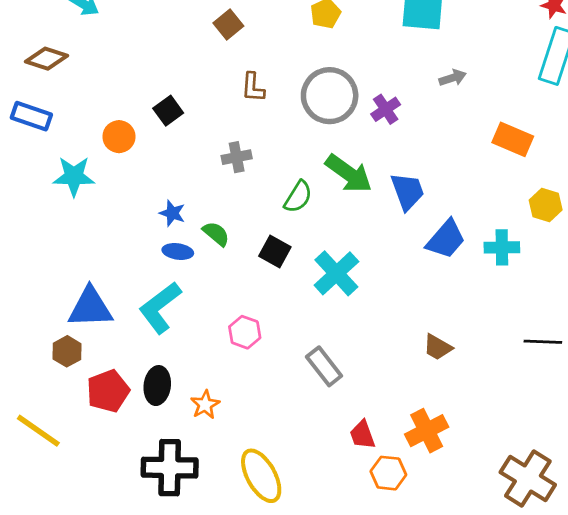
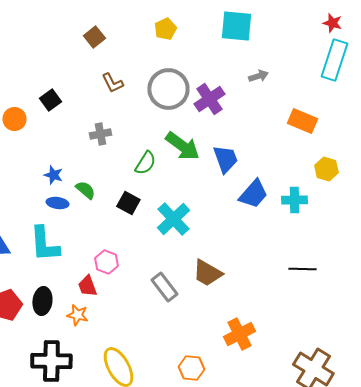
brown L-shape: (253, 87) -> (112, 83), turned -30
purple cross: (386, 109) -> (209, 99), size x1.4
cyan L-shape: (160, 308) -> (44, 244), turned -57
black line: (543, 342) -> (302, 269), moved
brown trapezoid: (438, 347) -> (207, 273), moved, size x1.4
orange star: (205, 405) -> (77, 315), turned -30
red trapezoid: (362, 435) -> (87, 286), moved
orange hexagon: (388, 473) -> (191, 368), moved

